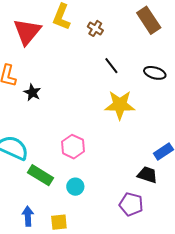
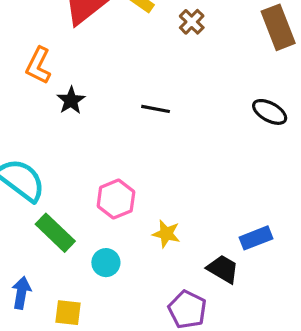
black line: (111, 66) -> (156, 109), moved, turned -54
yellow star: (120, 105) -> (166, 234), moved, size x0.6

